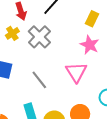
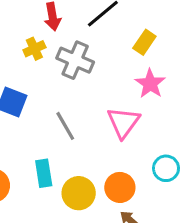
yellow rectangle: (92, 19) -> (144, 42), moved
gray cross: (39, 37) -> (75, 60), turned -30

